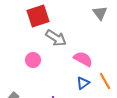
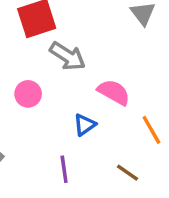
blue triangle: (83, 83) -> (85, 125), moved

